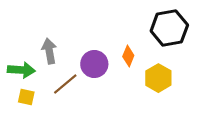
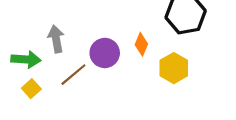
yellow square: (26, 97) -> (31, 89), turned 36

